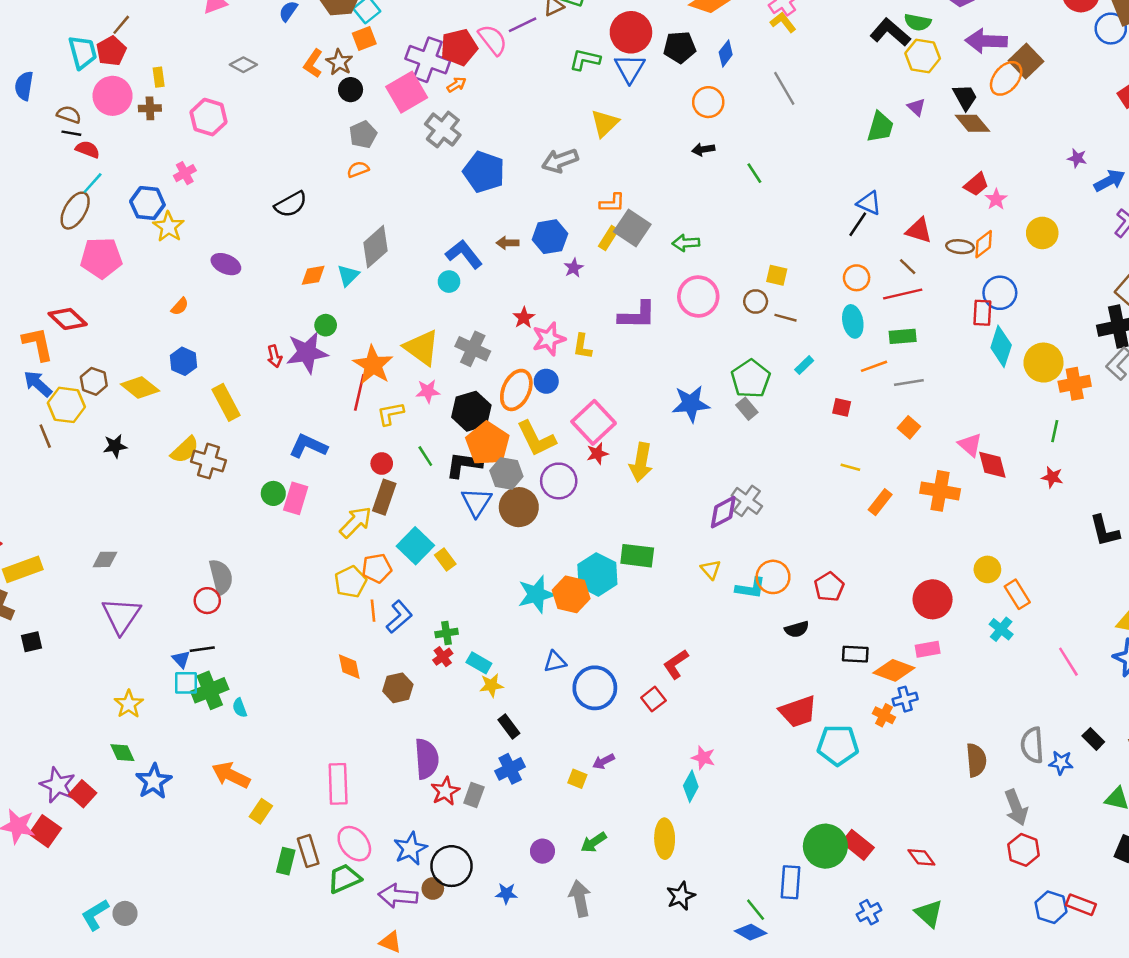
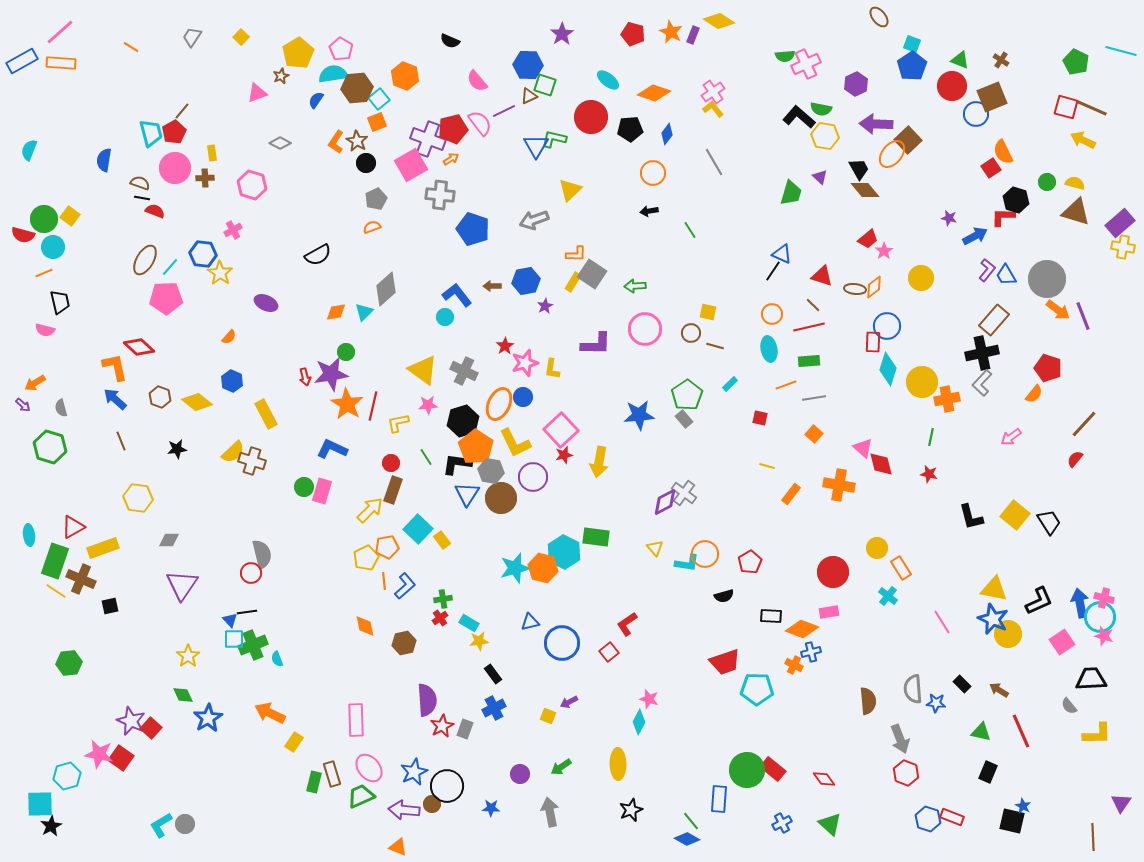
blue triangle: (630, 68) -> (536, 146), moved
gray cross: (443, 130) -> (440, 195), turned -32
cyan line: (93, 183) -> (170, 267), moved
orange star: (373, 365) -> (347, 404), moved
yellow hexagon: (66, 405) -> (138, 498), moved

